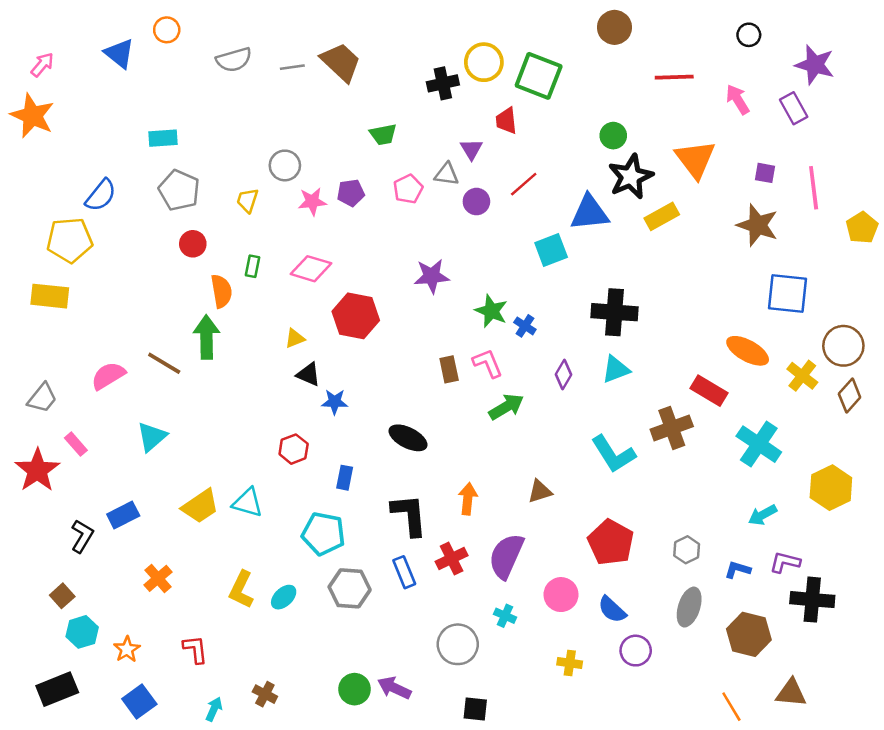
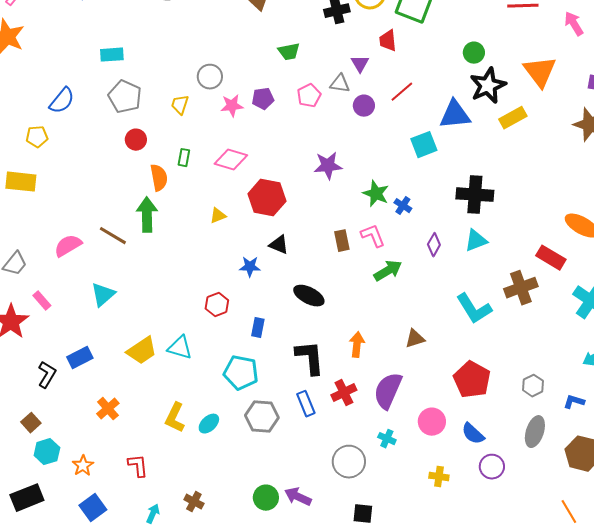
yellow pentagon: (70, 240) -> (37, 137), size x0.6
black triangle: (308, 374) -> (279, 245), moved

